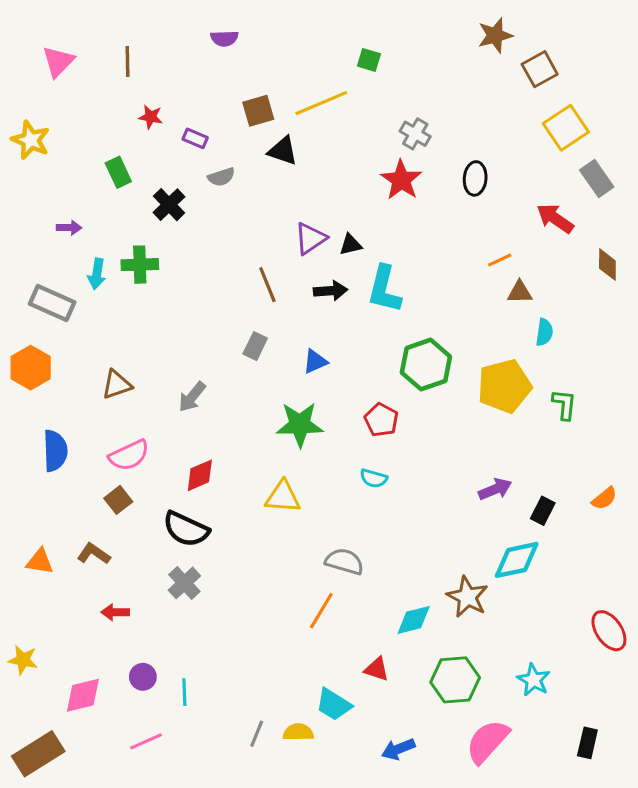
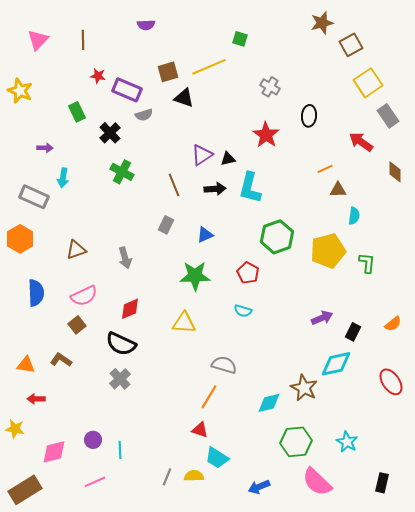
purple rectangle: (195, 138) -> (127, 90), size x1.8
red star: (401, 180) -> (266, 135), moved
green cross: (140, 265) -> (122, 172), moved, turned 30
gray arrow: (192, 397) -> (125, 258), turned -55
red arrow: (115, 612) -> (36, 399), moved
red ellipse: (609, 631) -> (391, 382), moved
red triangle: (377, 669) -> (200, 430), moved
pink semicircle: (487, 741) -> (317, 482), turned -88

